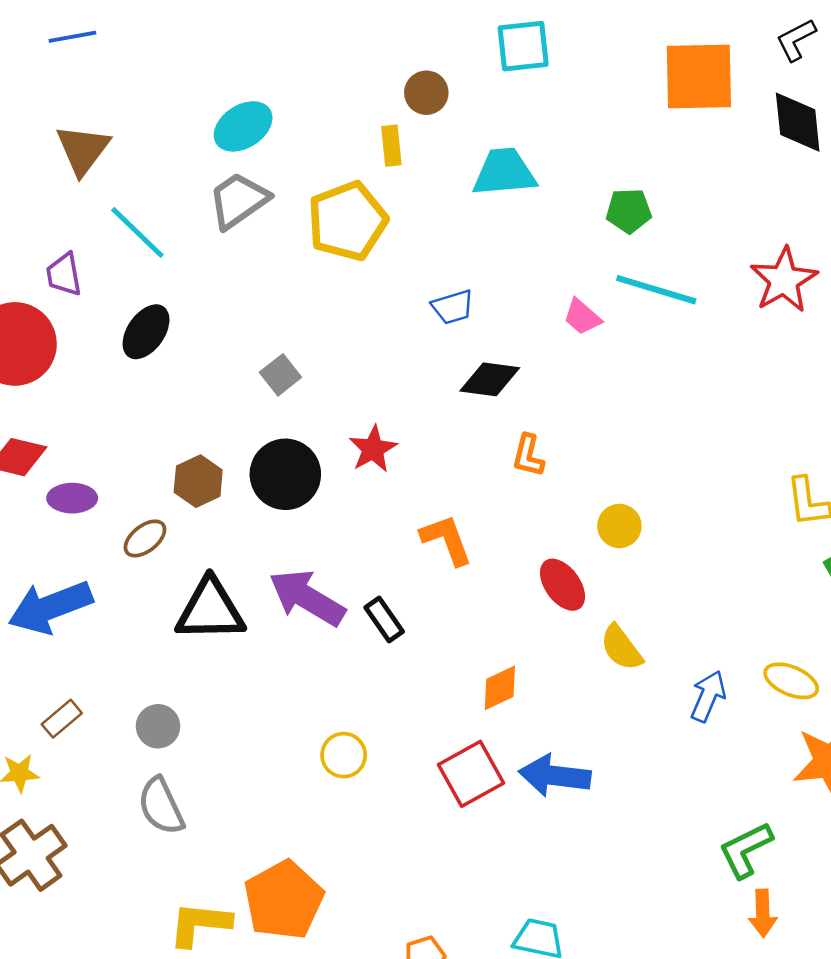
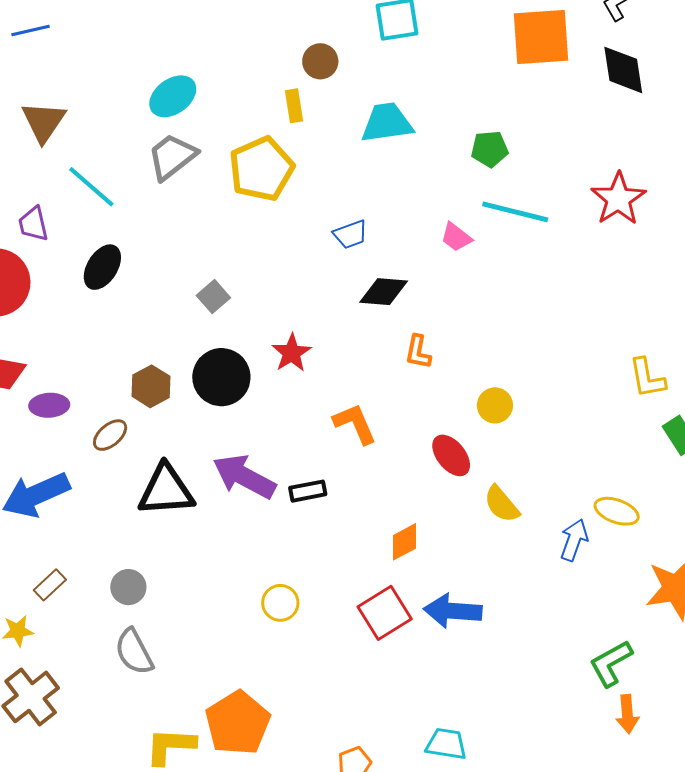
black rectangle: (384, 620) -> (308, 491), turned -63
yellow ellipse: (791, 681) -> (617, 511), moved

